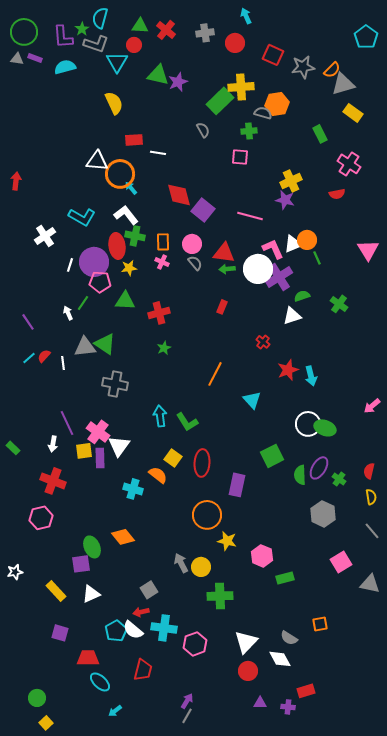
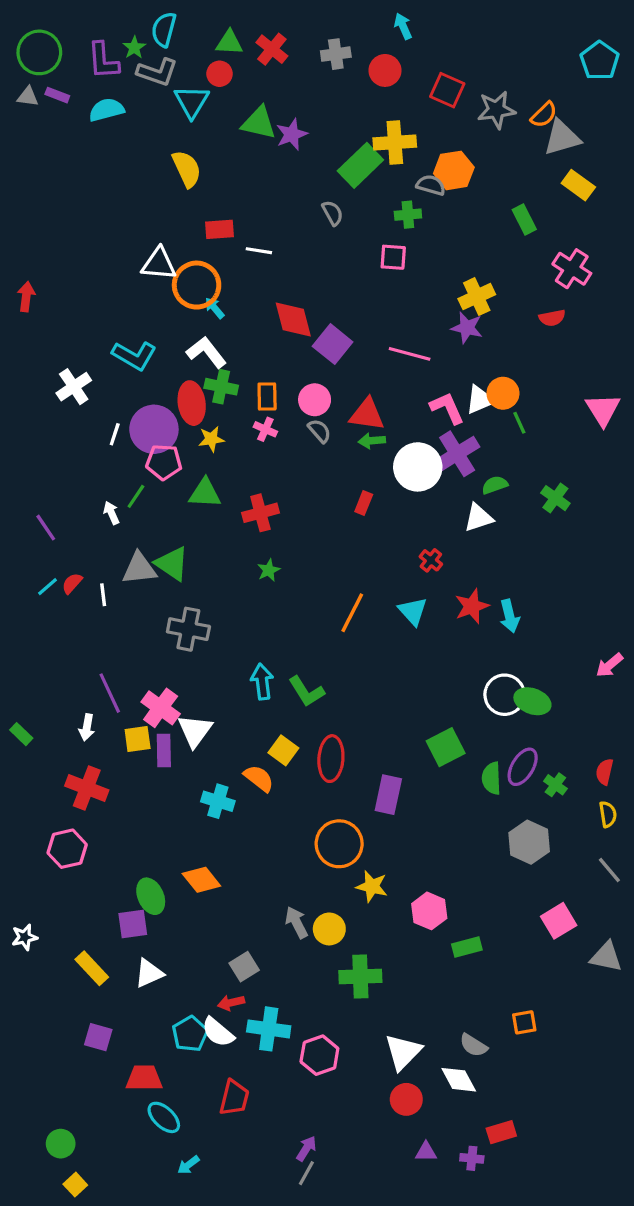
white circle: (258, 269) -> (418, 467), moved
cyan triangle: (252, 400) -> (413, 611), moved

